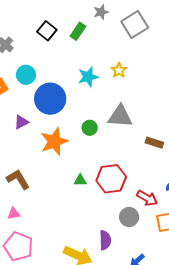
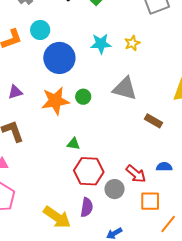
purple triangle: (21, 122) -> (15, 92), moved
green circle: (90, 128) -> (83, 97), moved
red hexagon: (111, 179) -> (89, 171), moved

